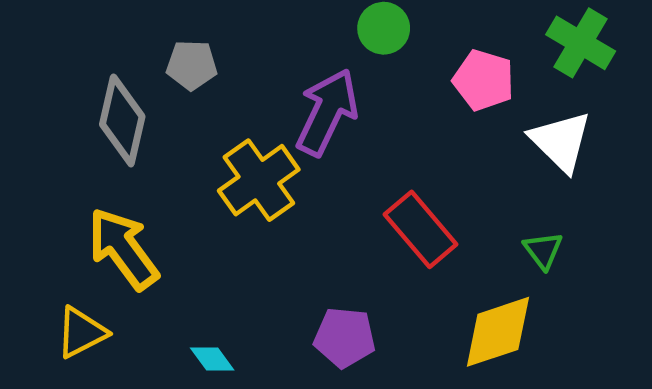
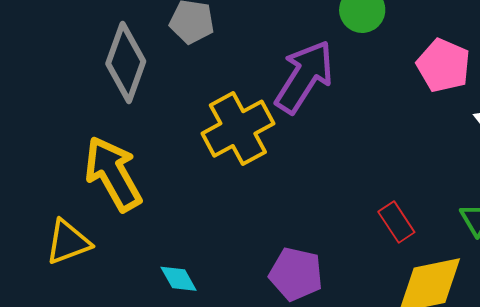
red rectangle: (421, 229) -> (396, 222), moved, size x0.6

